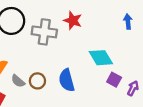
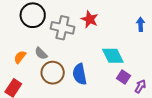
gray semicircle: (18, 81) -> (41, 53), moved
brown circle: (37, 81) -> (53, 73), size x1.5

